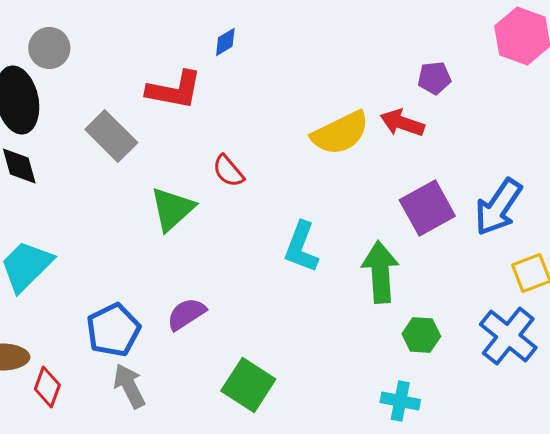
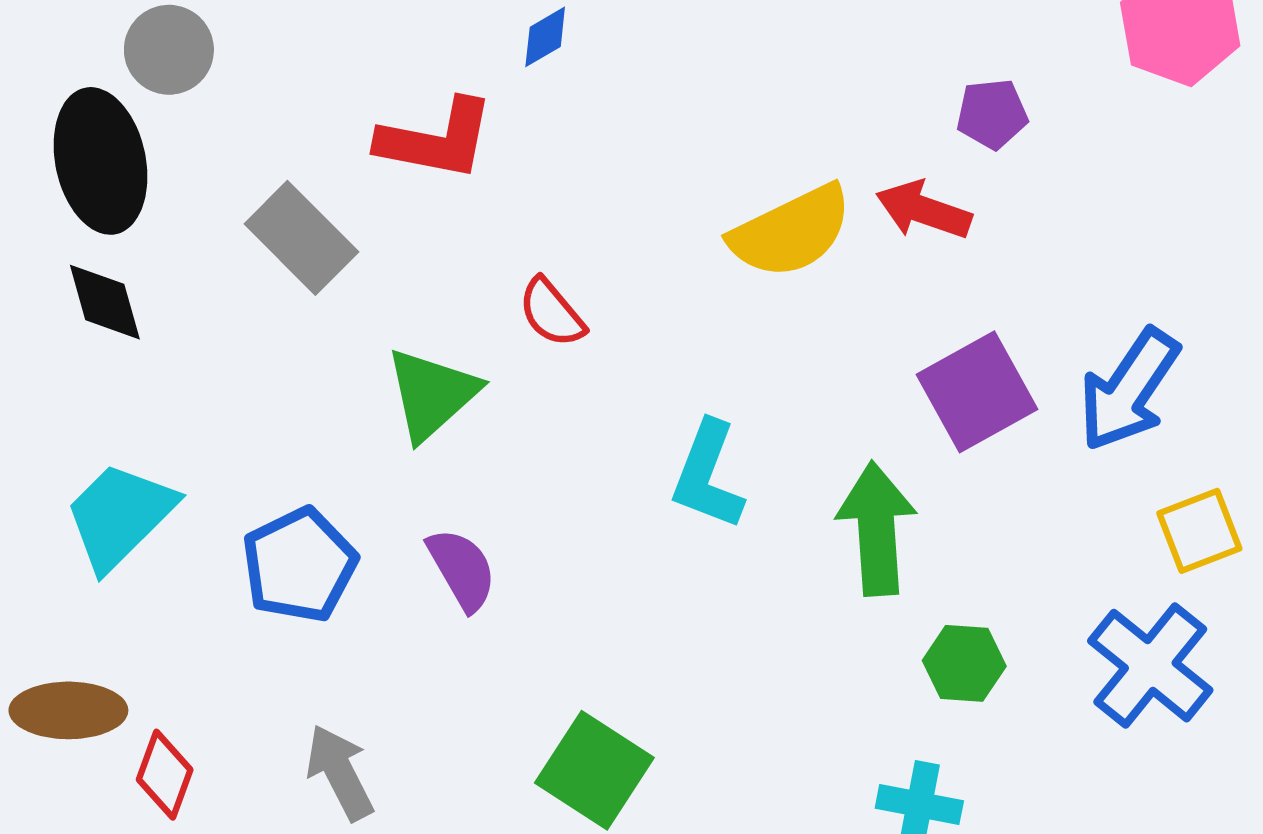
purple semicircle: (186, 314) -> (462, 569), moved, turned 93
blue pentagon: (113, 330) -> (299, 565), moved

